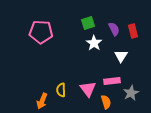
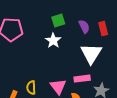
white star: (94, 43) -> (53, 41), moved
white triangle: (121, 56) -> (91, 54), size x1.6

